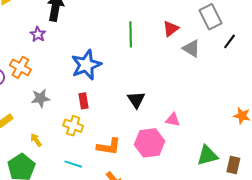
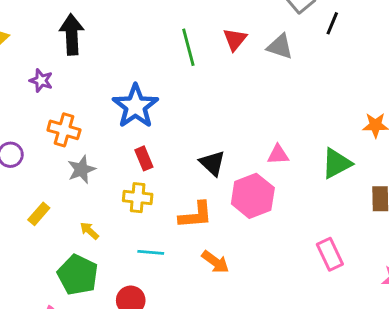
red triangle: (171, 29) -> (235, 39), moved
purple star: (38, 34) -> (41, 81), moved
orange cross: (20, 67) -> (64, 130), moved
black triangle: (136, 100) -> (212, 163), moved
green triangle: (207, 156) -> (337, 163), moved

